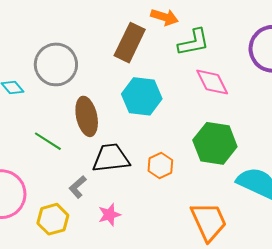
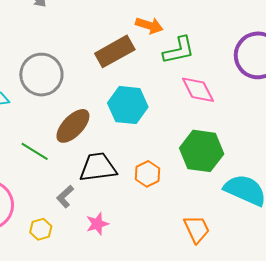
brown rectangle: (130, 43) -> (115, 51), turned 36
brown ellipse: (87, 116) -> (73, 126), turned 57
yellow hexagon: (53, 219) -> (41, 229), size x0.7
orange trapezoid: (209, 221) -> (197, 229), size x0.7

